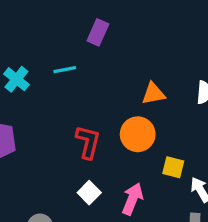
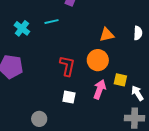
white square: (89, 193) -> (69, 97), turned -32
pink arrow: (133, 199) -> (100, 89), moved

